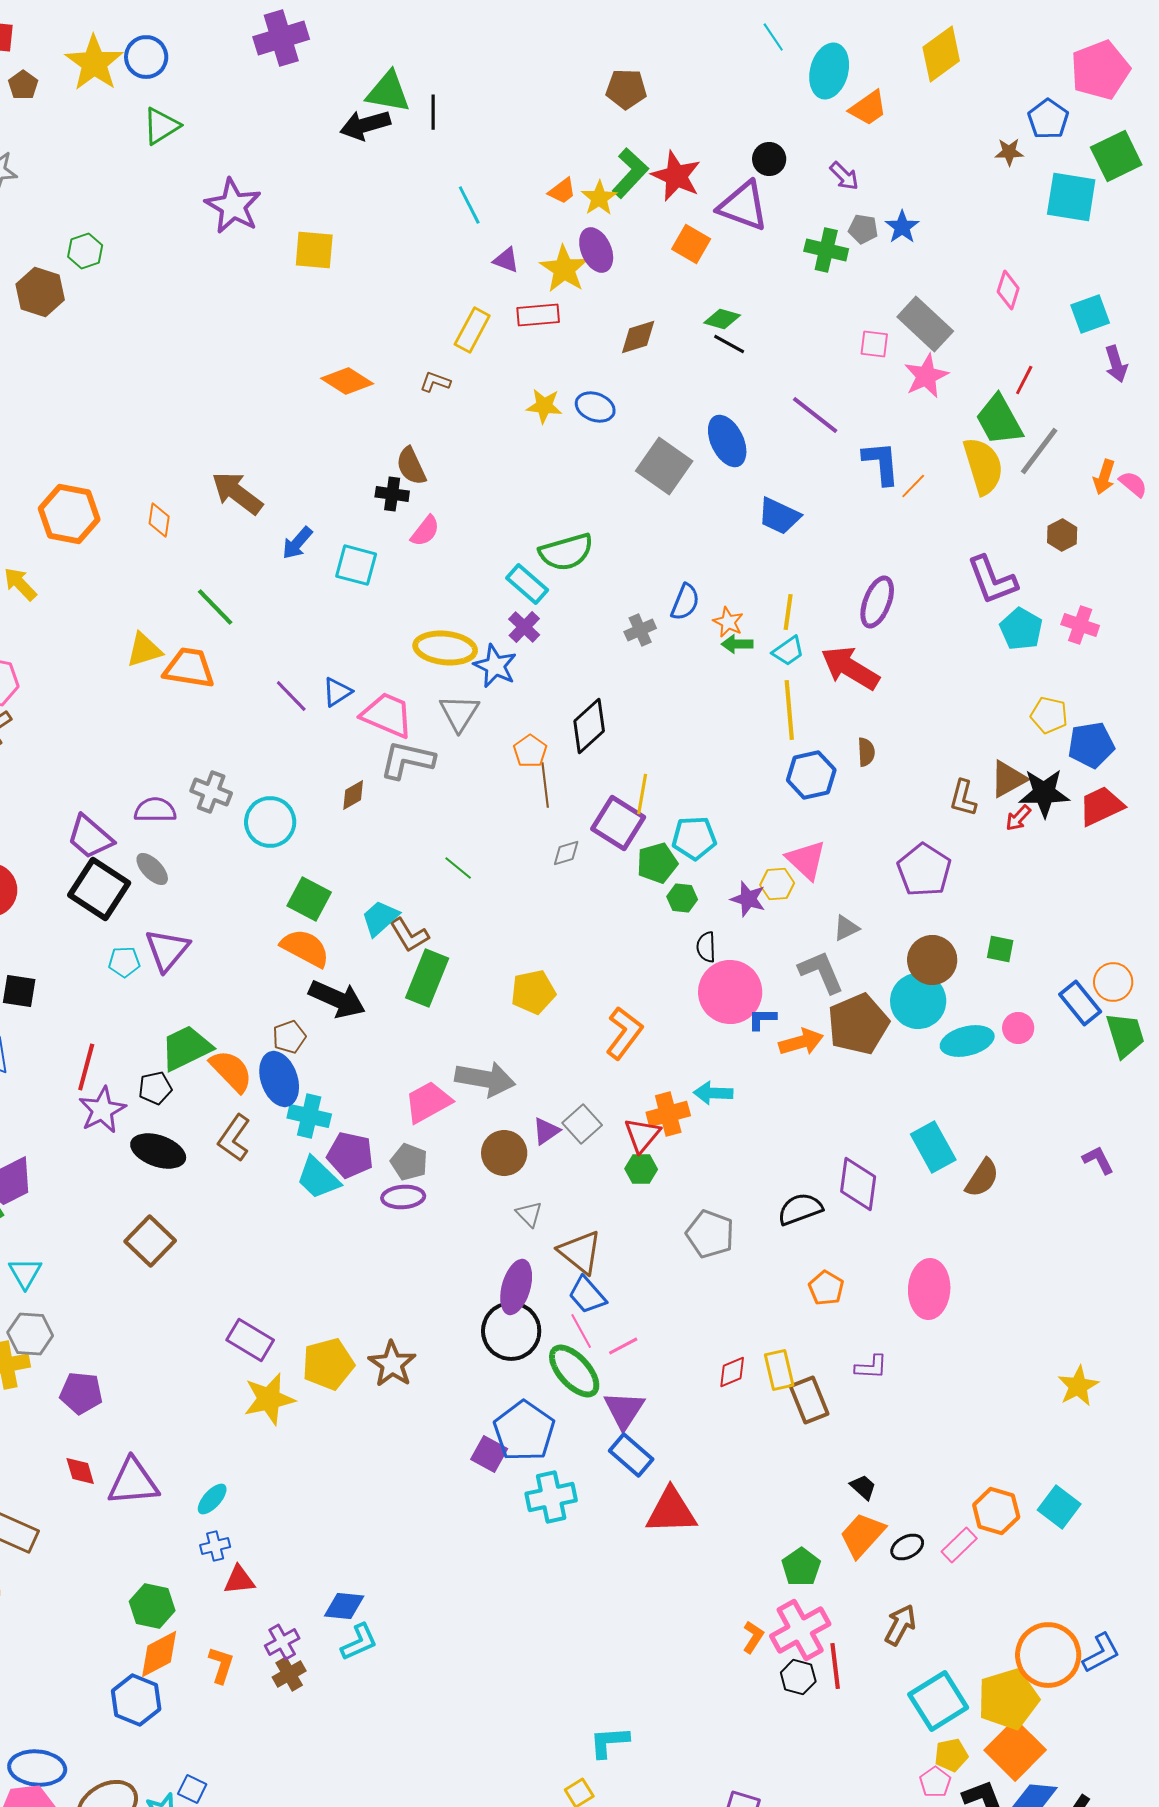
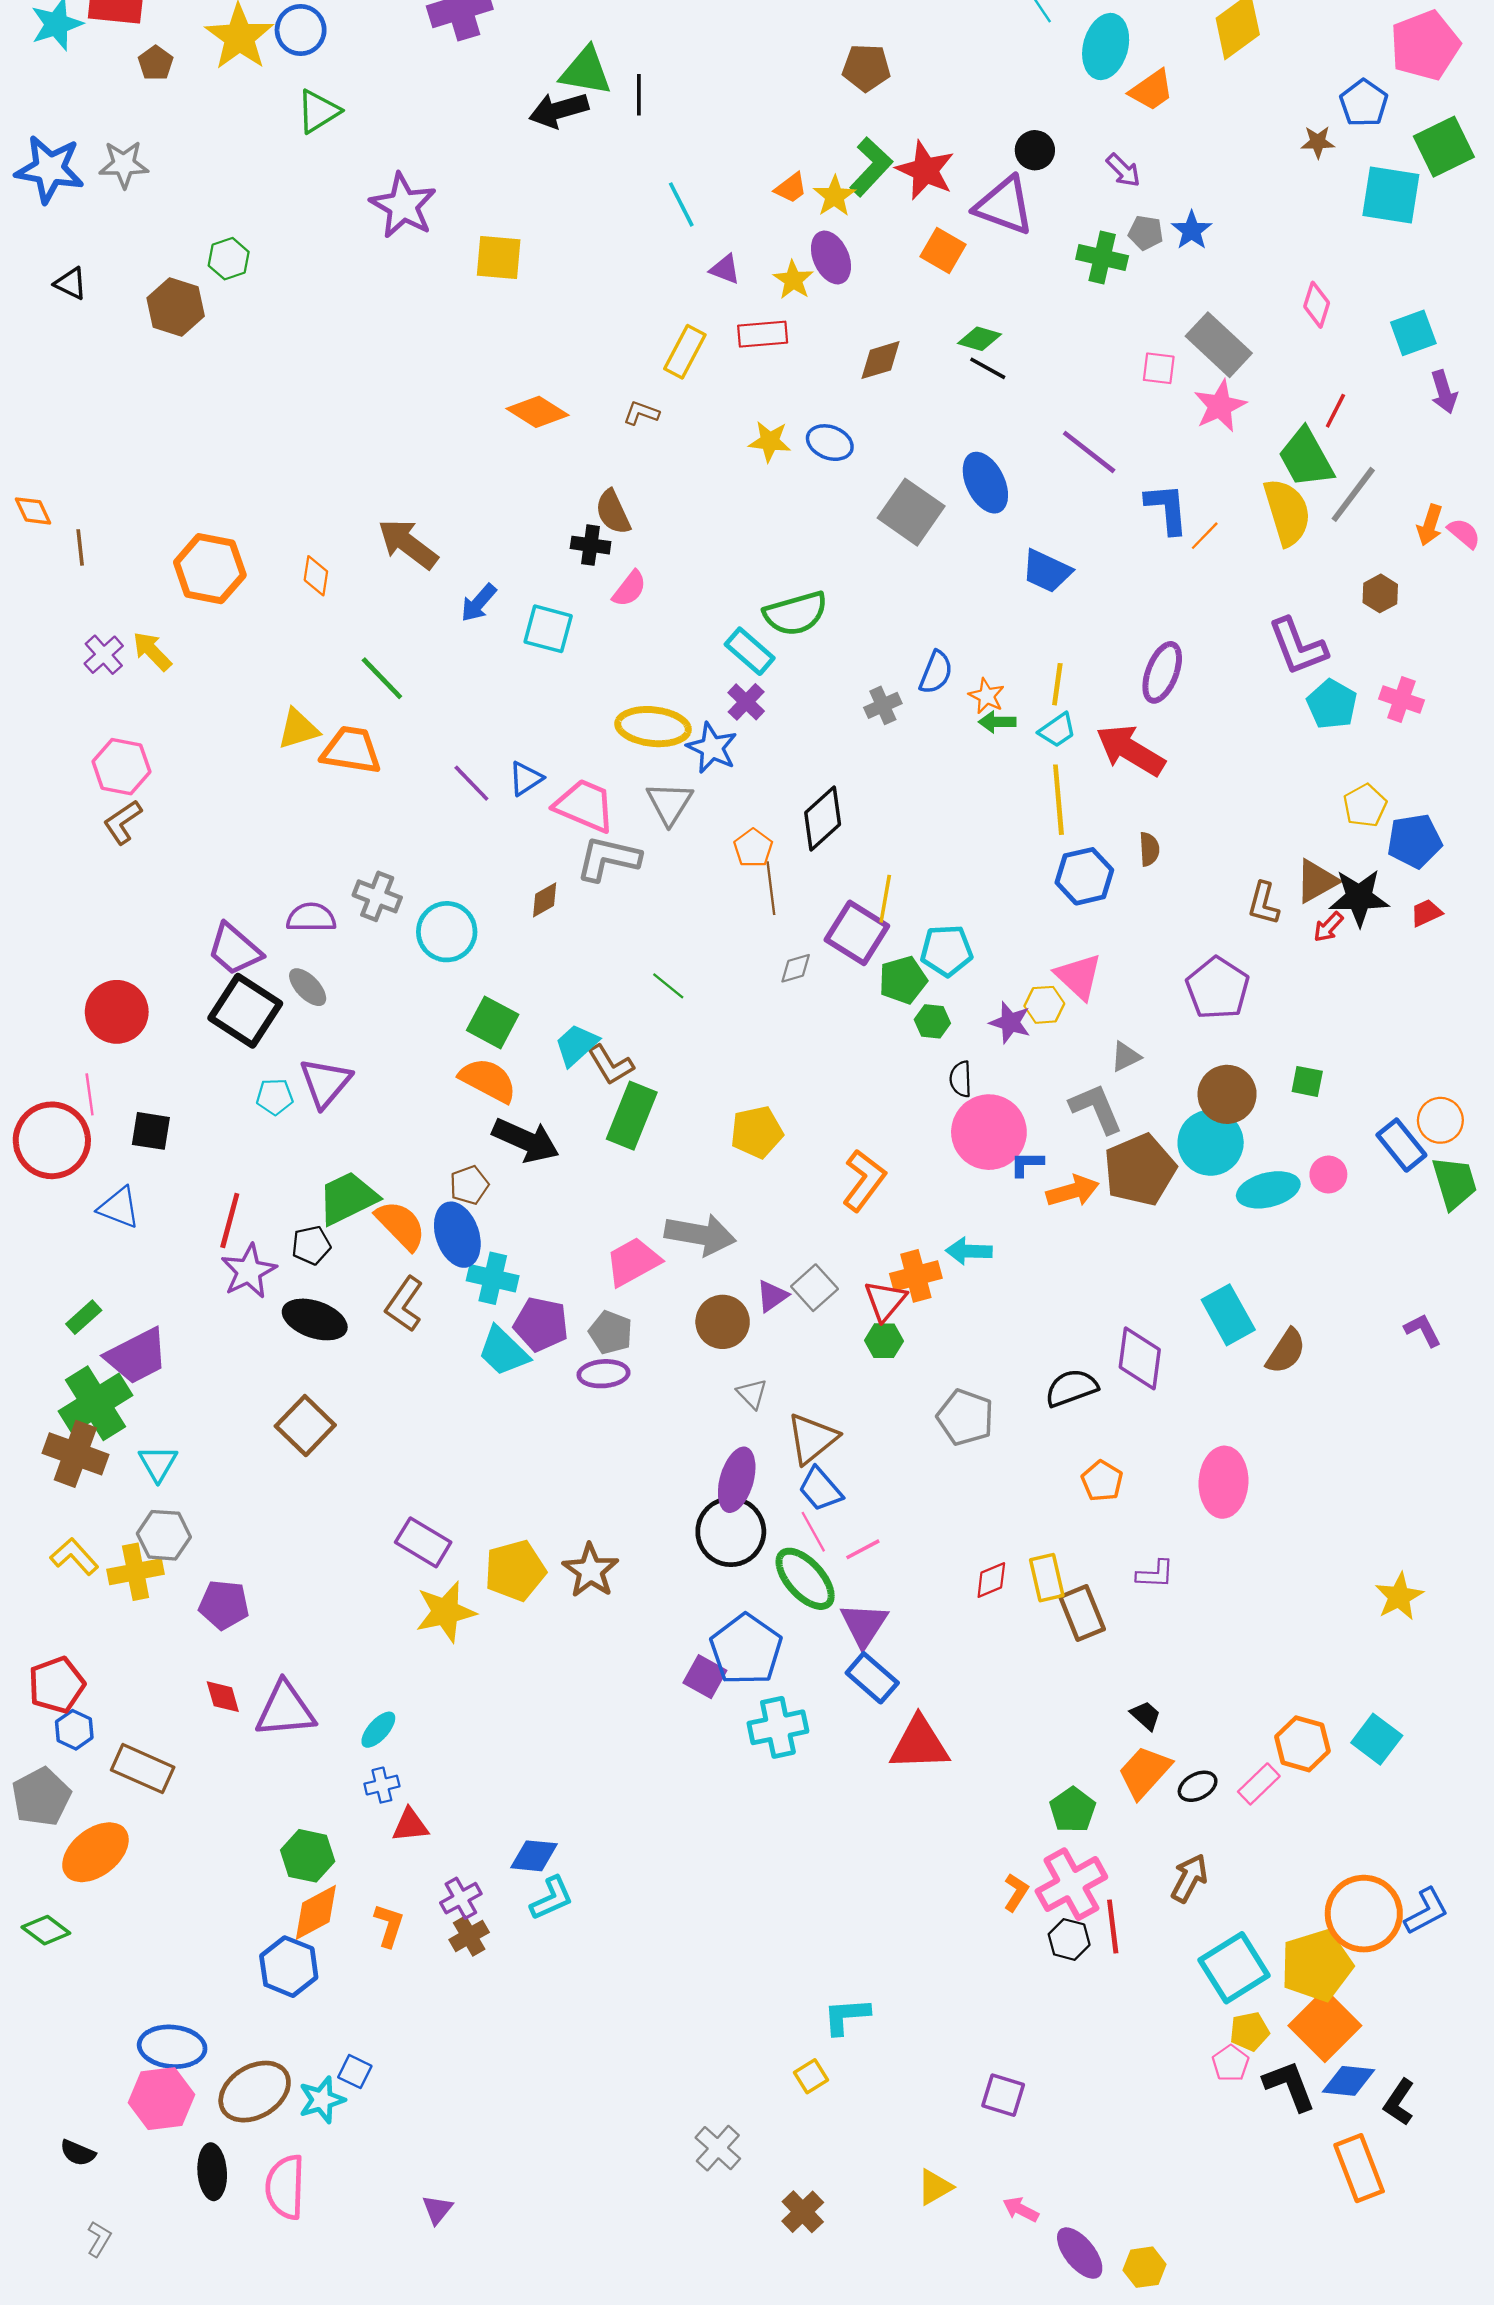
yellow star: (564, 269) -> (793, 280), size x0.7
yellow pentagon: (1049, 715) -> (1365, 806), turned 30
red trapezoid: (1101, 806) -> (1426, 913), size x0.6
brown triangle: (580, 1252) -> (812, 1439), turned 42

